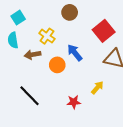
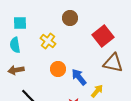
cyan square: (18, 18) -> (20, 23), turned 32
blue arrow: (75, 53) -> (79, 77), moved
brown arrow: (33, 55) -> (16, 70), moved

